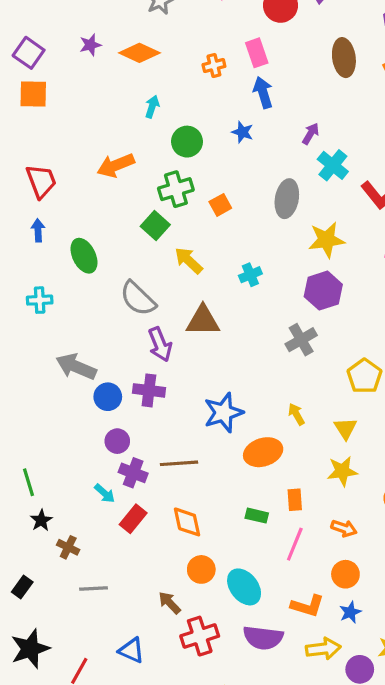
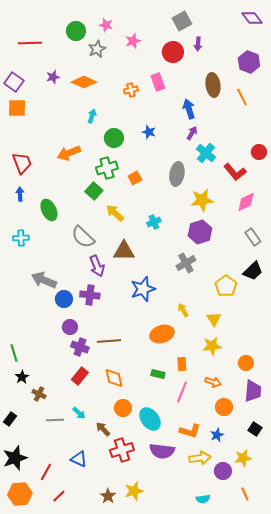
blue arrow: (263, 92) -> (189, 109), moved
blue star: (223, 413) -> (143, 289), moved
cyan arrow: (105, 493) -> (79, 413), moved
orange circle: (345, 574) -> (224, 407), moved

